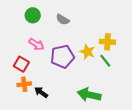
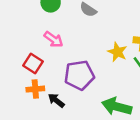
purple pentagon: (62, 57) -> (79, 75), moved

